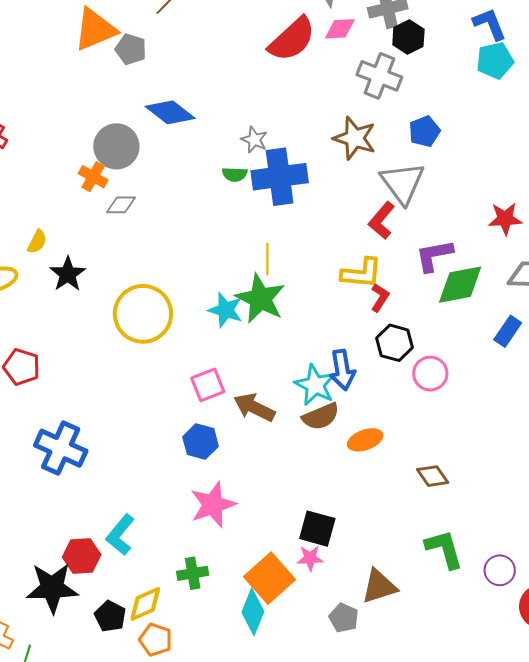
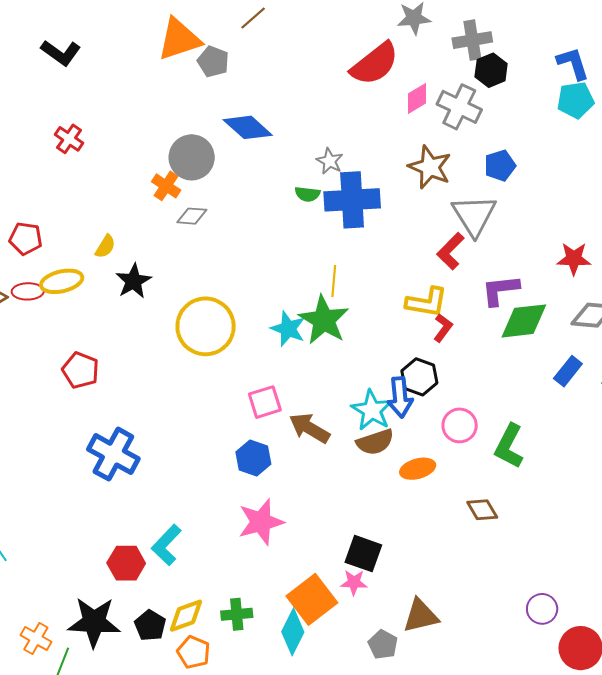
pink diamond: (340, 29) -> (417, 98), moved, turned -32
black hexagon: (394, 343) -> (419, 377), moved
pink circle: (430, 374) -> (460, 425), moved
green L-shape: (444, 549) -> (509, 446), moved, turned -141
green cross: (193, 573) -> (237, 614), moved
black star: (52, 588) -> (94, 622), moved

